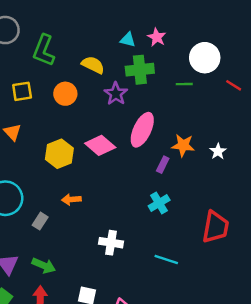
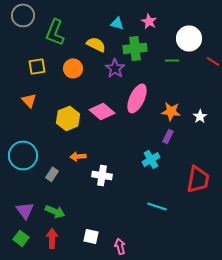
cyan triangle: (128, 40) -> (117, 23), moved
purple rectangle: (163, 165) -> (168, 136), moved
white cross: (111, 243) -> (102, 175), moved

